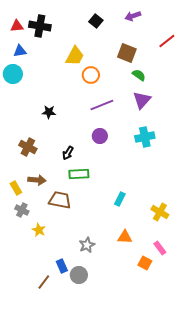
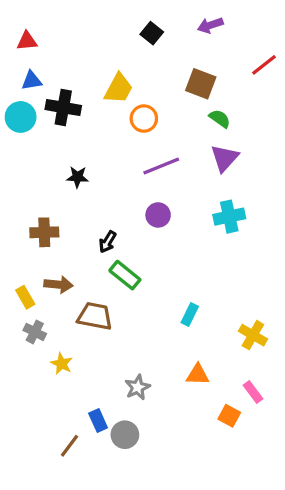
black cross: (40, 26) -> (63, 107), moved
brown cross: (28, 147) -> (44, 232), turned -30
green rectangle: (79, 174) -> (125, 275), turned 42

